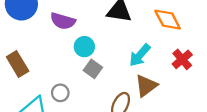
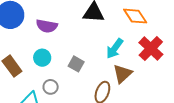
cyan circle: (84, 47) -> (42, 58), moved
red cross: (182, 59) -> (151, 48), size x1.4

